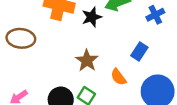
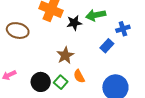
blue rectangle: (139, 51) -> (107, 46), moved
orange semicircle: (118, 77) -> (79, 76), moved

